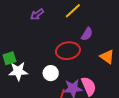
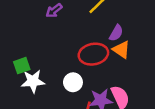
orange triangle: (107, 57) -> (121, 50), moved

